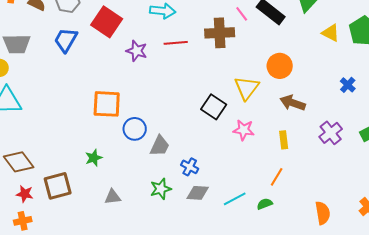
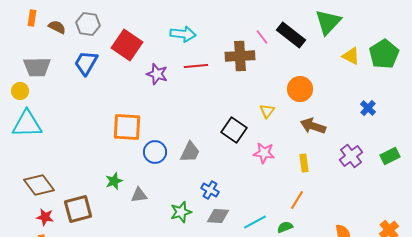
yellow triangle: (247, 88) -> (267, 111), size x0.6
gray trapezoid: (160, 146) -> (190, 152), moved
gray triangle: (113, 197) -> (139, 195), moved

